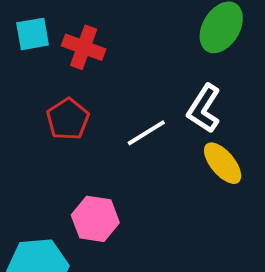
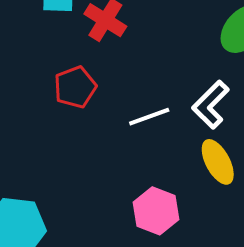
pink hexagon: (95, 219) -> (156, 211), moved

